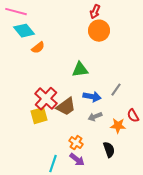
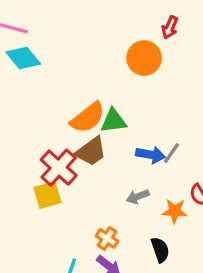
red arrow: (95, 12) -> (170, 27), moved
orange semicircle: (38, 48) -> (88, 118), moved, size x1.6
blue arrow: (92, 97) -> (151, 155), moved
brown trapezoid: (66, 107) -> (91, 151), moved

